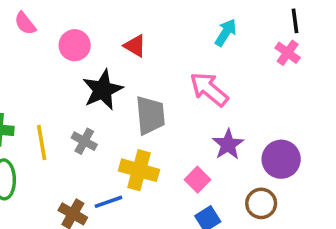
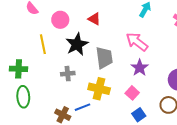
gray cross: (84, 141) -> (68, 74), turned -32
yellow line: (42, 143) -> (43, 44), moved
purple star: (228, 144) -> (140, 68), moved

